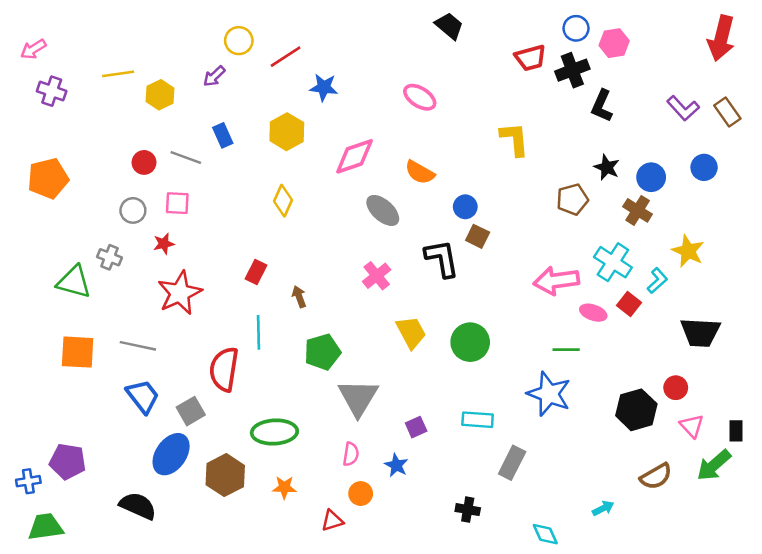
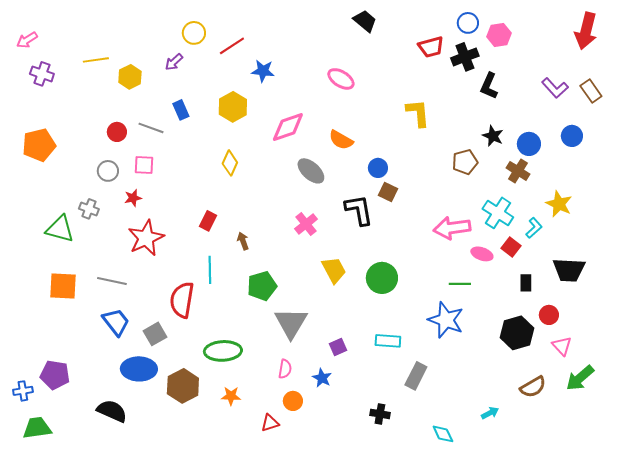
black rectangle: (736, 431) -> (526, 283), moved
blue ellipse: (171, 454) -> (139, 369), turned 56

